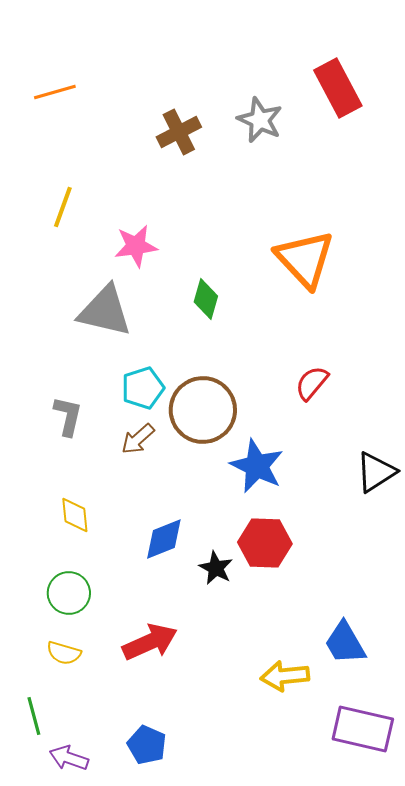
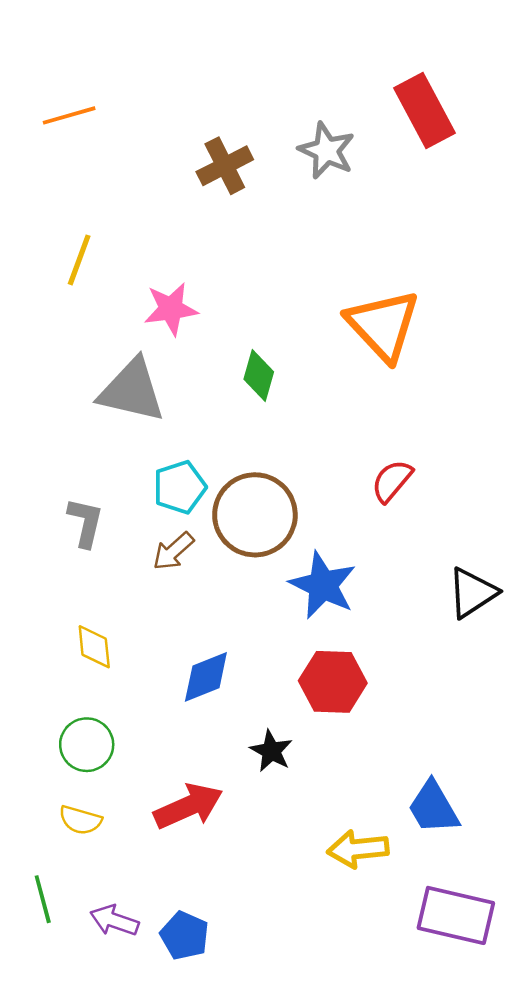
black star: (216, 568) -> (271, 751), moved
purple arrow: (69, 758) -> (114, 921), moved

